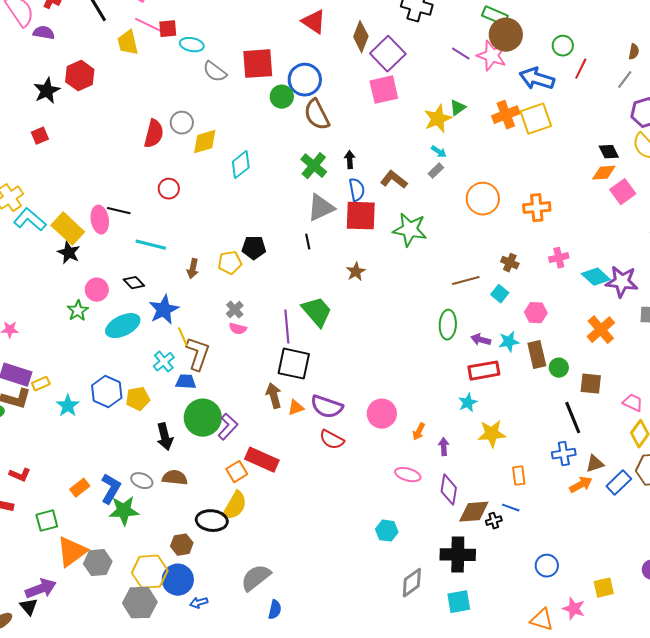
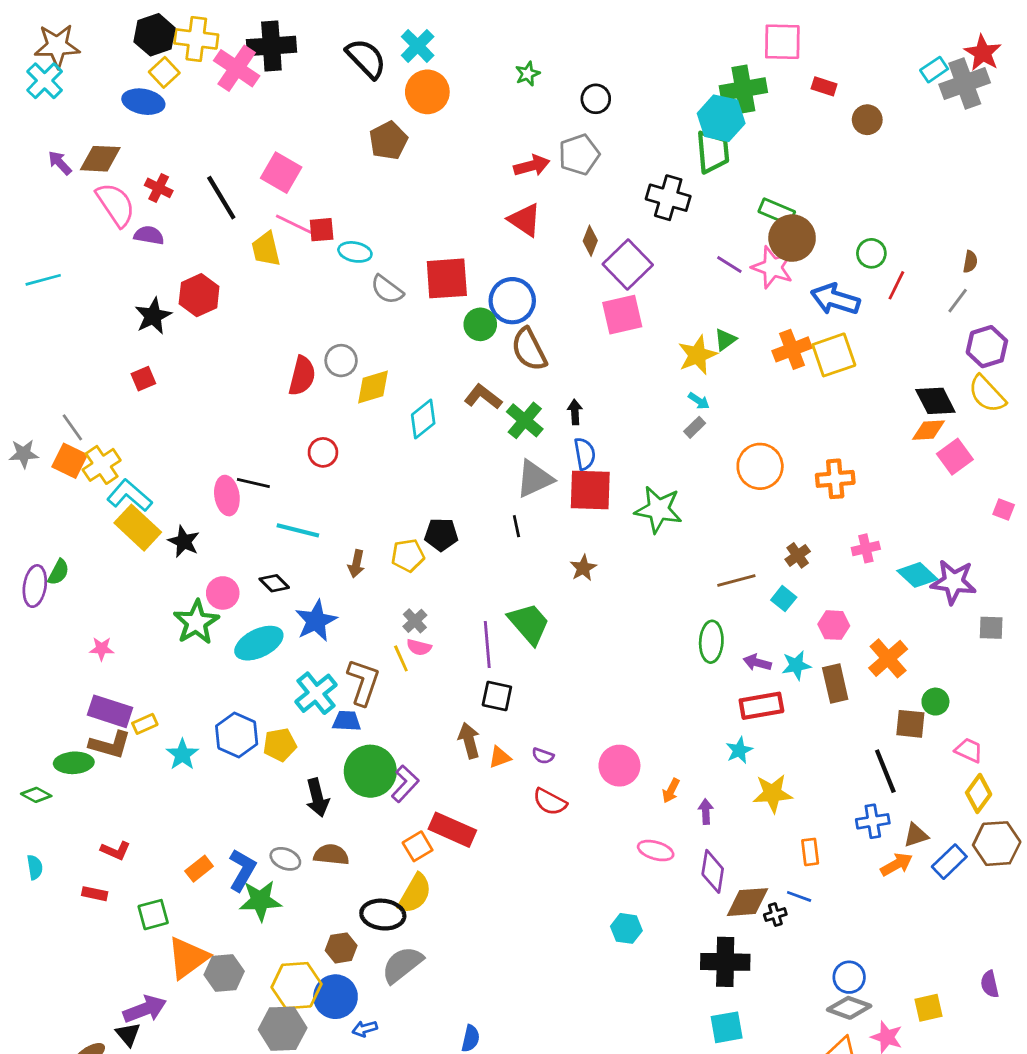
brown diamond: (361, 37) -> (590, 241), size x0.7
black diamond: (609, 152) -> (935, 401), size x1.4
brown L-shape: (394, 180) -> (483, 397), moved
yellow rectangle: (68, 229) -> (138, 528), moved
brown cross: (510, 263) -> (798, 555), turned 30
green star: (78, 311) -> (196, 622), size x1.5
orange cross: (601, 330) -> (888, 658), moved
yellow line: (183, 337) -> (401, 658), moved
cyan cross: (164, 362) -> (316, 693), size x1.4
black square: (294, 364) -> (497, 696), size x0.7
green circle: (559, 368) -> (935, 702), moved
purple semicircle: (327, 407) -> (543, 756), size x0.5
gray semicircle: (256, 578) -> (402, 965), moved
gray diamond: (412, 583) -> (849, 1008), moved, turned 56

